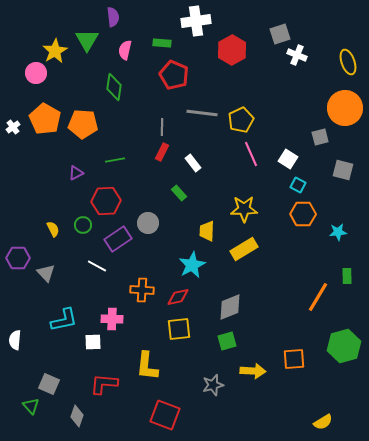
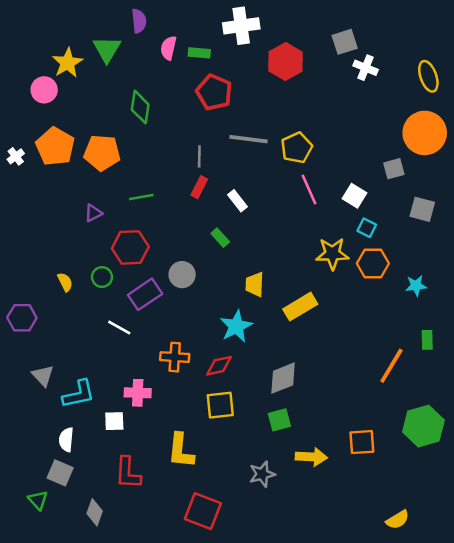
pink semicircle: (125, 50) -> (168, 48), moved
yellow star: (244, 209) -> (332, 254), moved
gray triangle: (46, 273) -> (43, 376), moved
white semicircle: (15, 340) -> (66, 440), moved
red L-shape: (104, 384) -> (128, 473), turned -92

